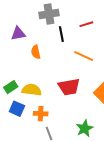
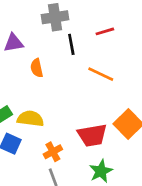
red trapezoid: (69, 87) -> (92, 135), moved
orange cross: (41, 114) -> (53, 152), moved, turned -32

